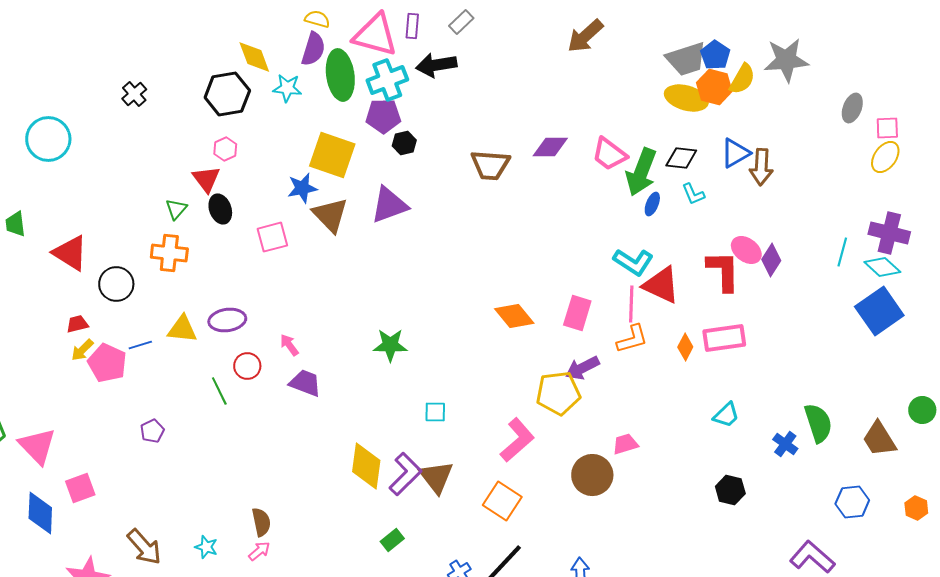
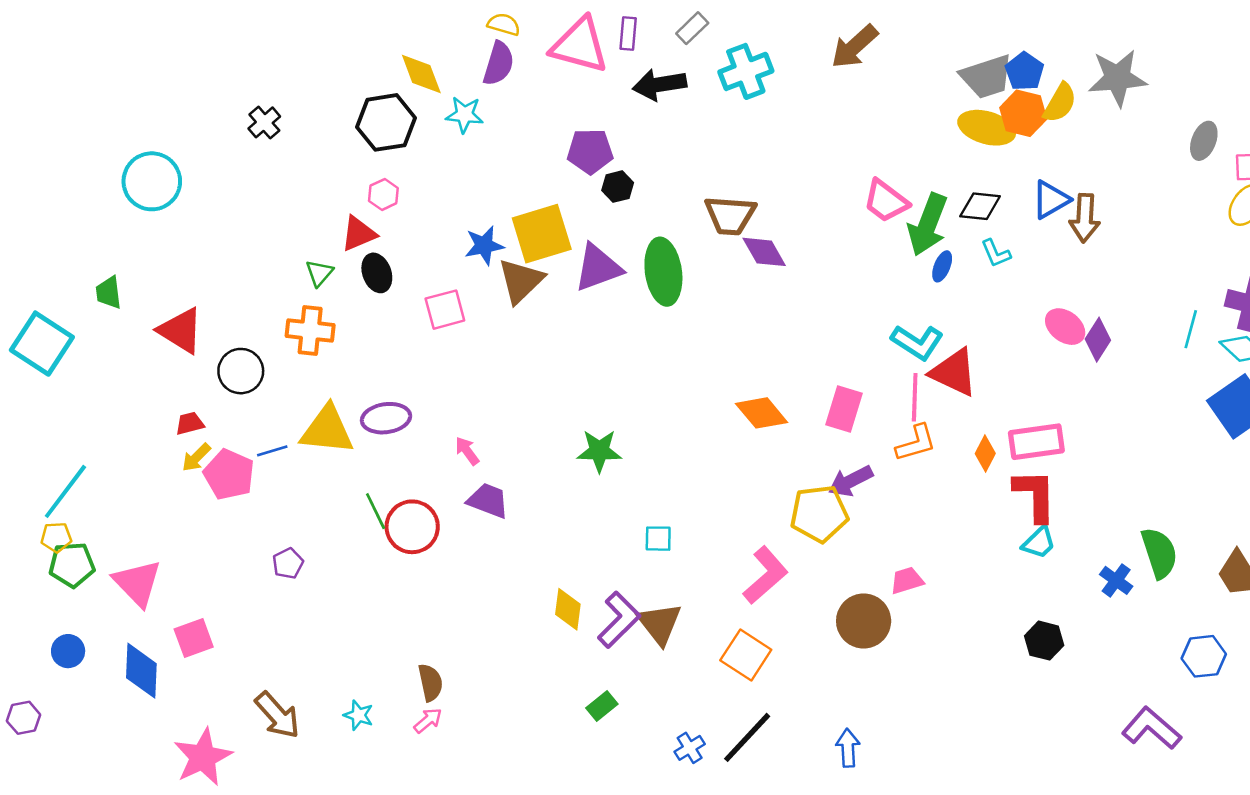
green ellipse: (340, 75) -> (663, 272), moved
cyan cross: (387, 80) -> (746, 71), moved
purple diamond: (550, 147) -> (764, 252), moved, turned 60
yellow square: (332, 155) -> (542, 234), moved, turned -36
red triangle: (206, 179) -> (359, 234), turned 44
brown triangle: (330, 215) -> (521, 281), turned 30
red L-shape: (723, 271) -> (1035, 495), moved
yellow triangle: (182, 329) -> (327, 430), size x1.4
red circle: (247, 366) -> (412, 527), moved, size x1.5
yellow diamond: (366, 466) -> (568, 609), size x0.7

